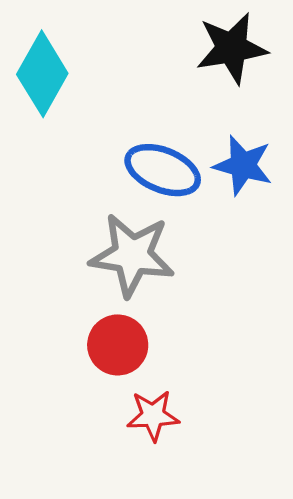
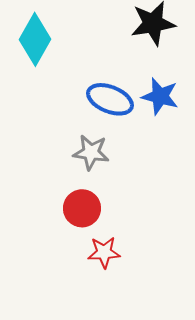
gray star: (132, 255) -> (91, 152), size x0.7

